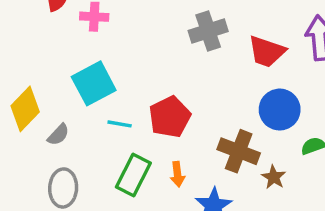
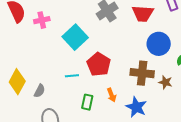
cyan square: (94, 83) -> (75, 37), moved
green rectangle: (133, 175) -> (87, 102), size x0.7

